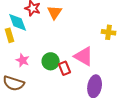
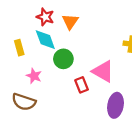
cyan diamond: (18, 22) -> (45, 40), moved
green circle: (51, 61) -> (63, 59), moved

